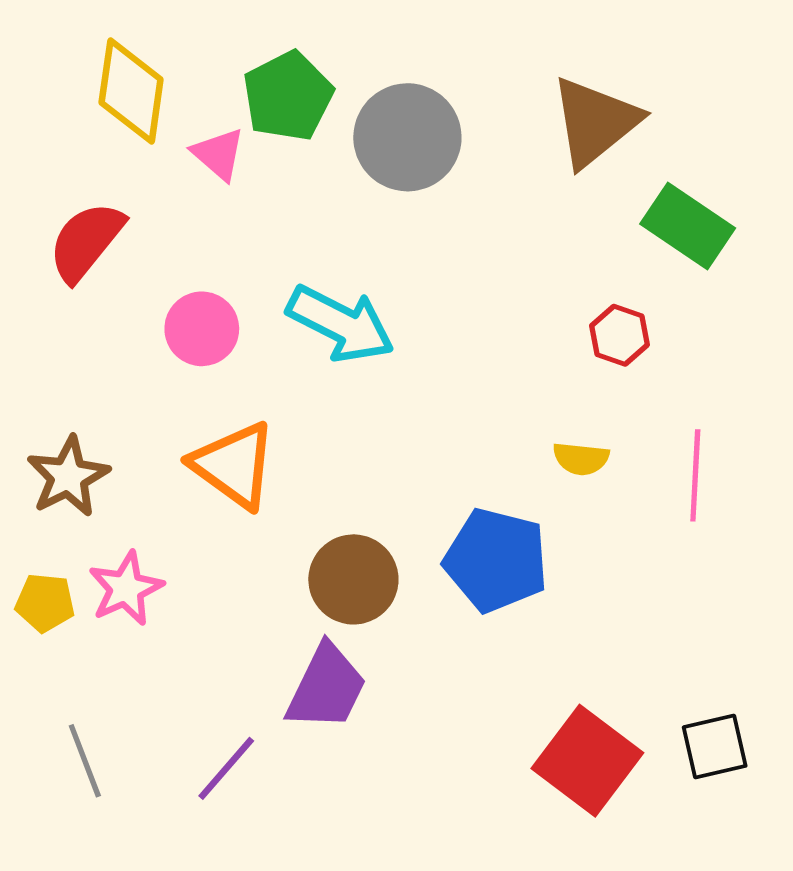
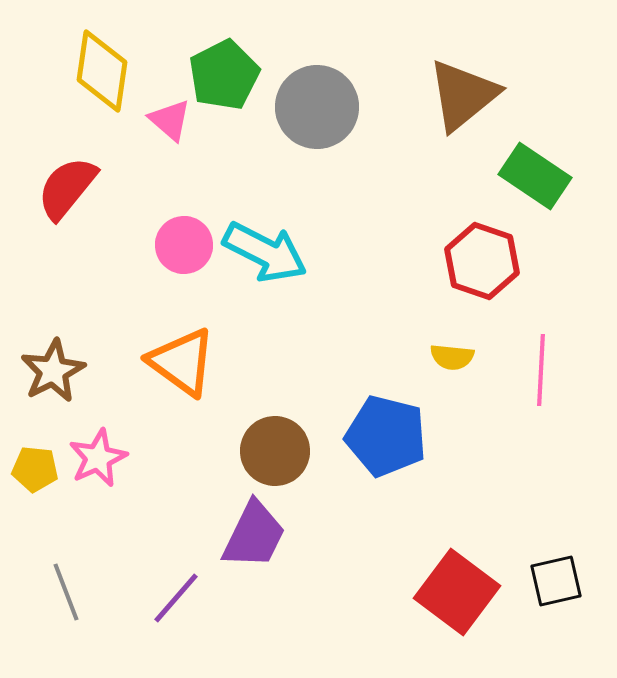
pink circle: (202, 329) -> (184, 245), moved
red hexagon: (619, 335) -> (482, 261), size x1.6

